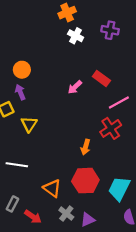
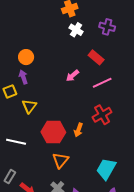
red rectangle: (101, 78) -> (96, 57), moved
pink line: (119, 103) -> (102, 83), moved
red hexagon: (85, 181) -> (53, 132), moved
orange triangle: (52, 188) -> (60, 160), moved, turned 30

